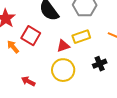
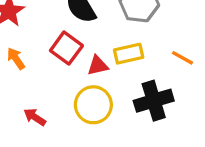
red square: (31, 36) -> (66, 48), moved
black cross: (100, 64) -> (154, 101), size x1.6

